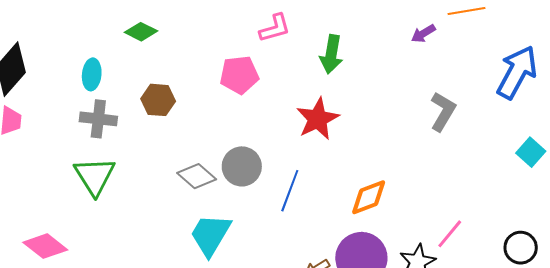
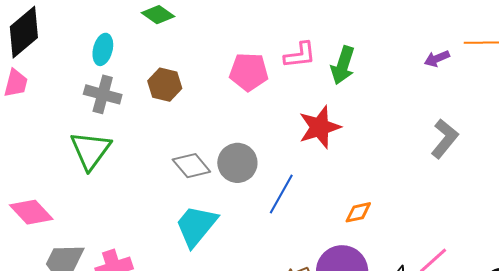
pink L-shape: (275, 28) -> (300, 55), moved
orange diamond: (369, 197) -> (358, 212), size x0.7

